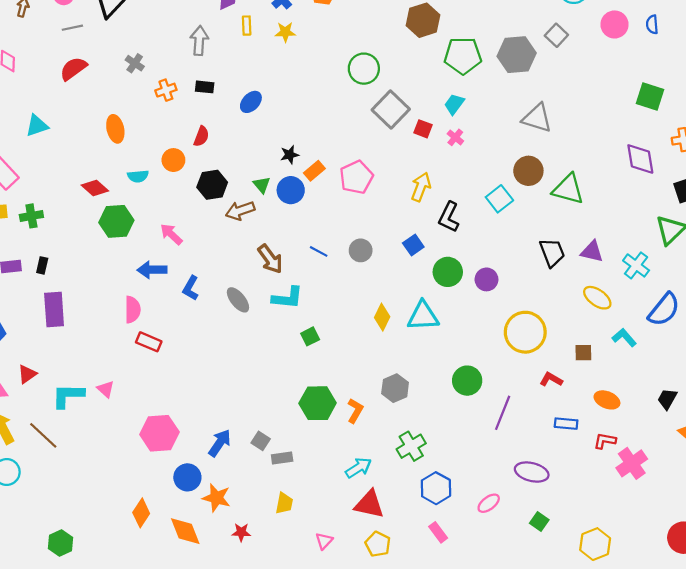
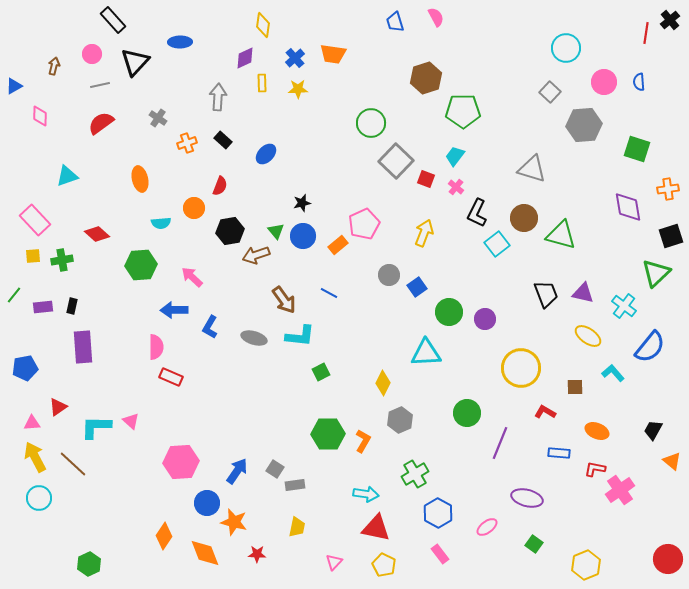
gray hexagon: (517, 55) -> (584, 125), moved
black rectangle: (205, 87) -> (223, 140), turned 36
orange rectangle: (314, 171) -> (338, 245), moved
red diamond: (95, 188) -> (97, 234), moved
black L-shape: (449, 217) -> (477, 213), moved
gray circle: (361, 250) -> (389, 275), moved
gray ellipse: (238, 300) -> (254, 338), turned -35
yellow diamond: (382, 317) -> (383, 383), moved
cyan arrow: (358, 468) -> (366, 494), turned 40

